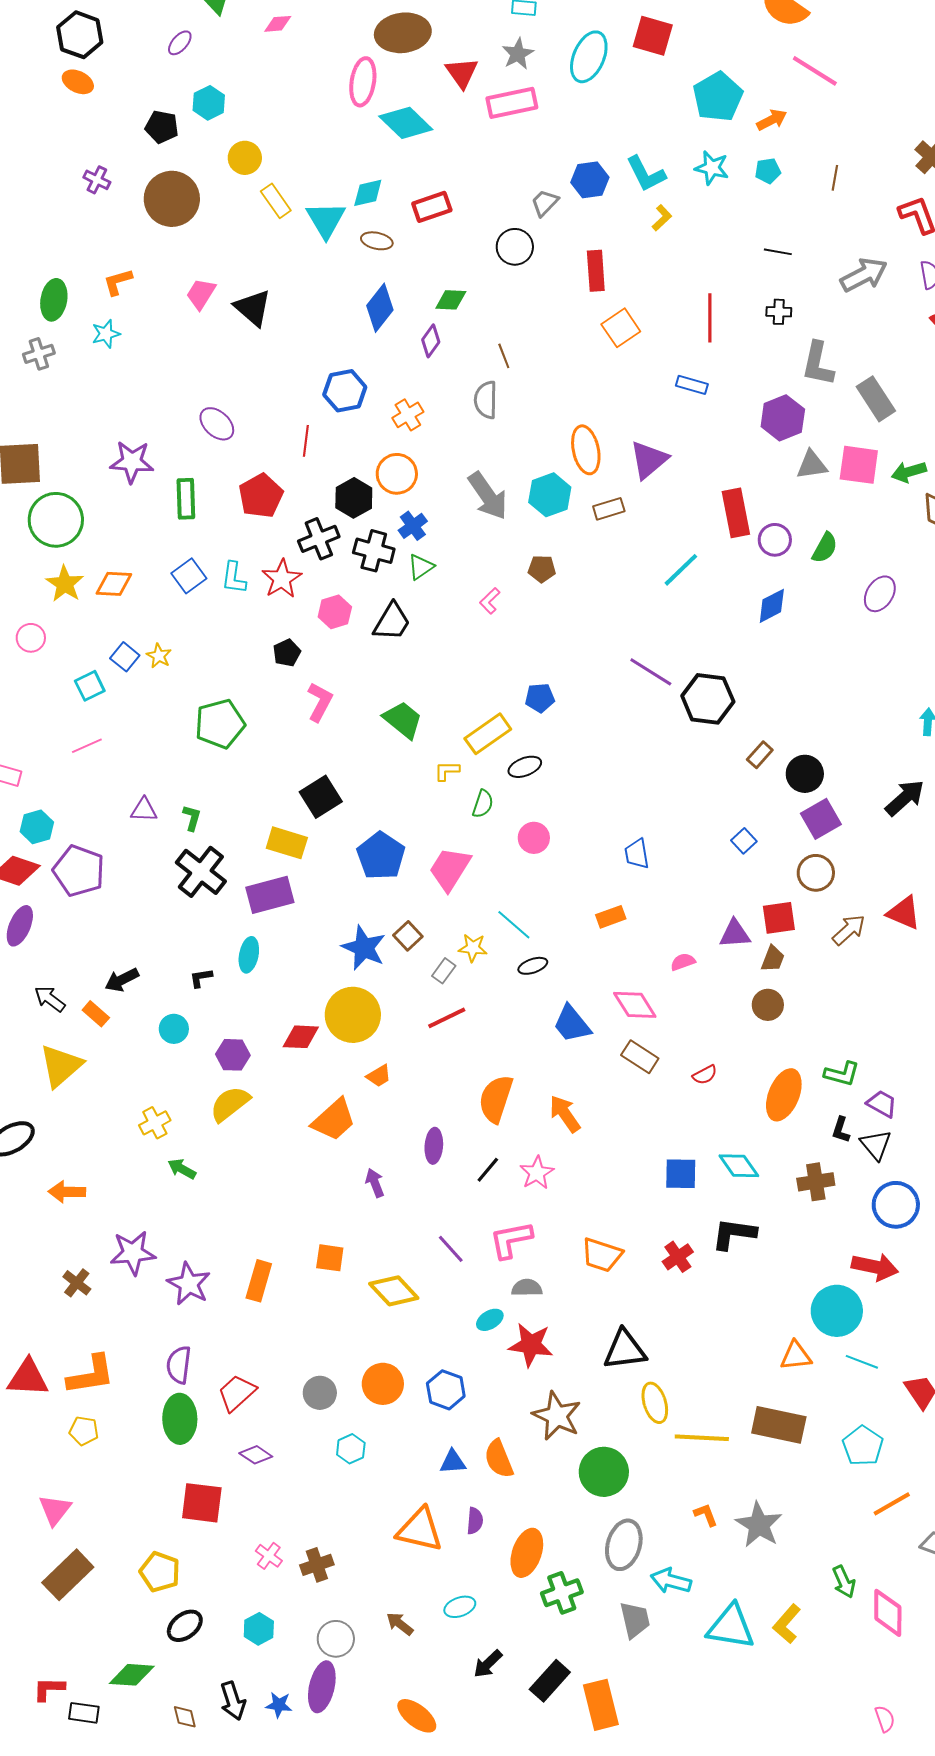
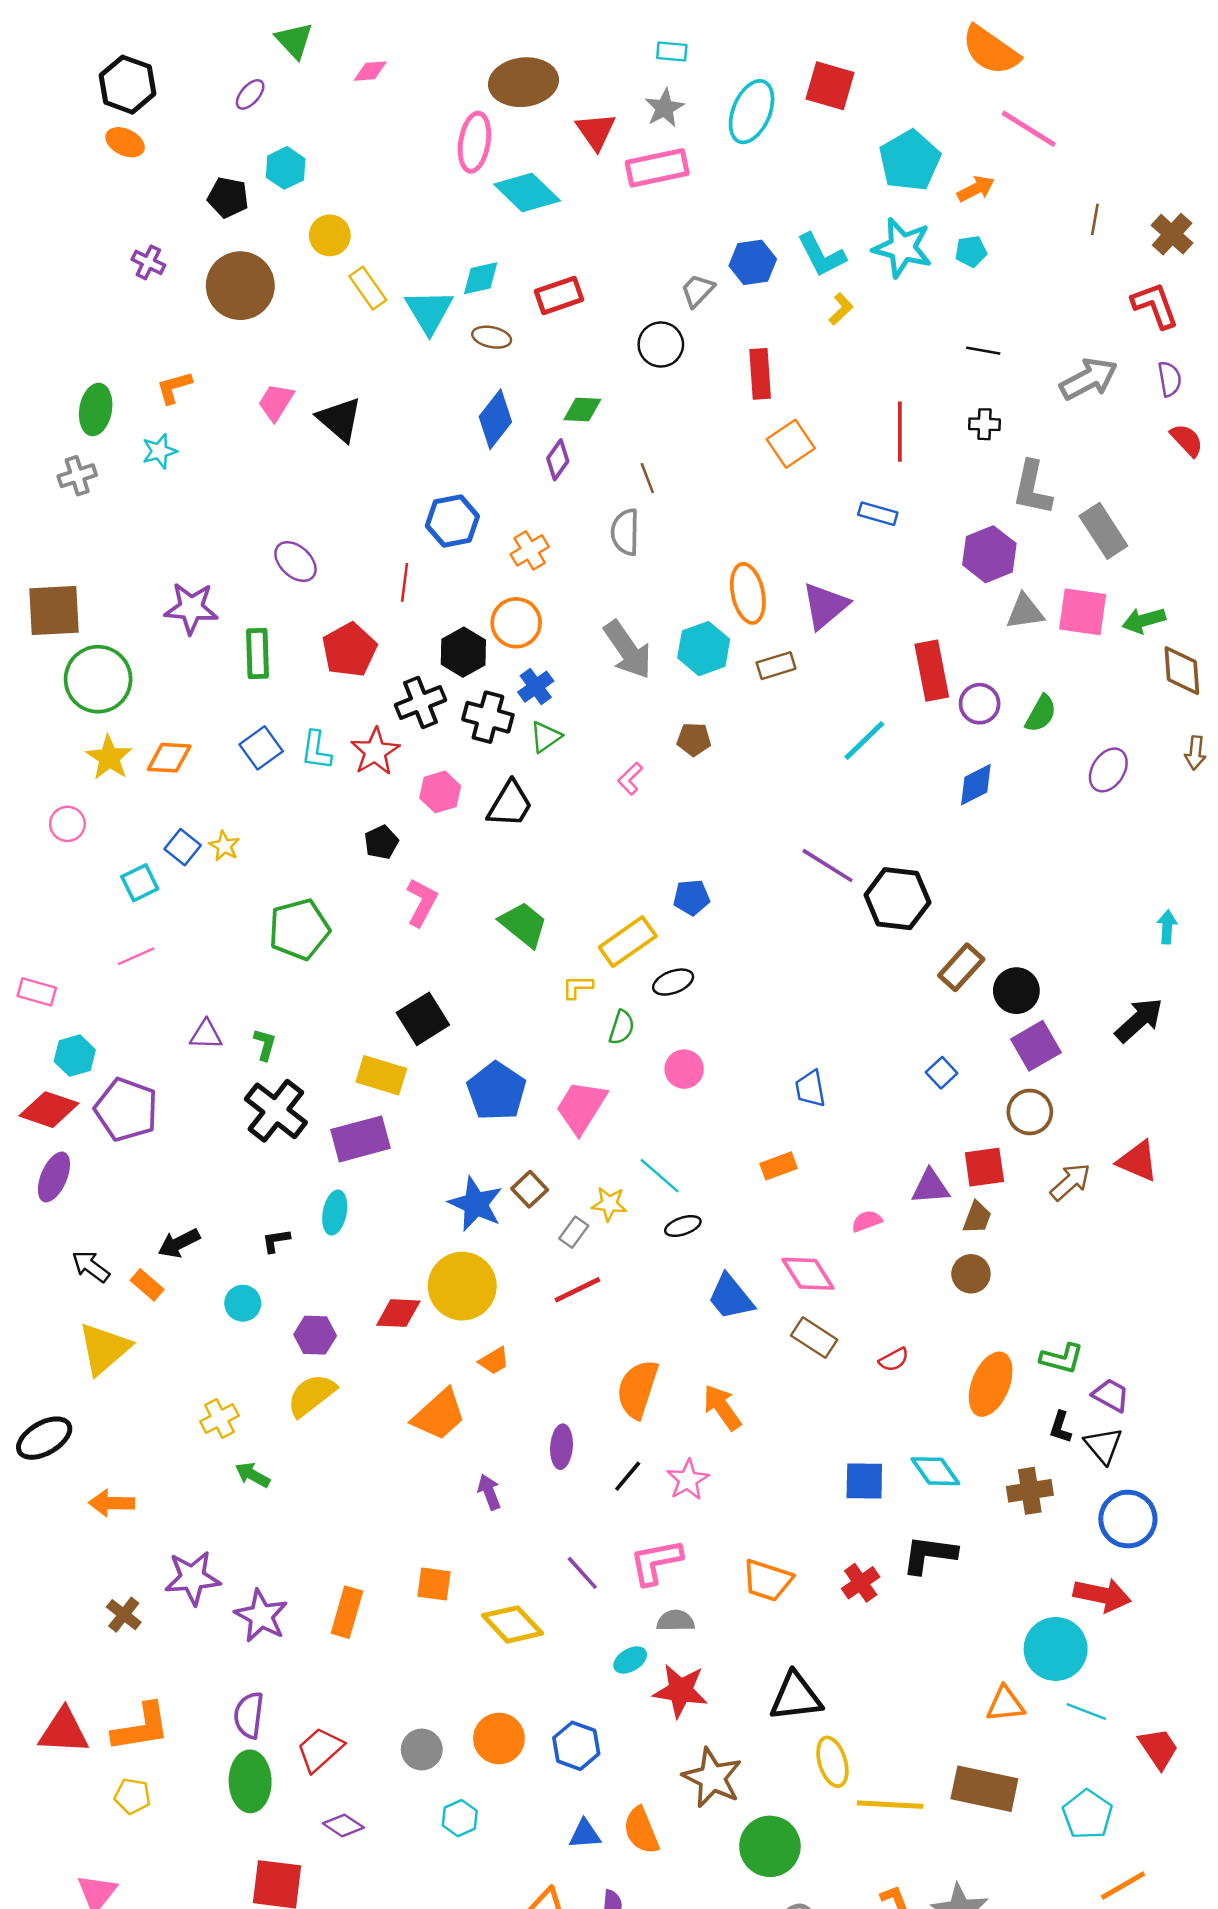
cyan star: (712, 168) -> (902, 248), size x1.4
brown line: (835, 178) -> (1095, 219), moved
brown rectangle: (760, 755) -> (961, 967), size x1.4

